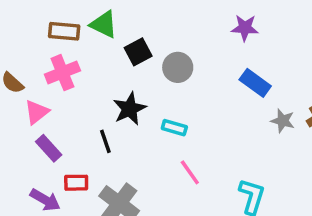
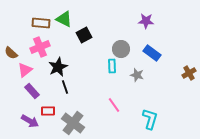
gray circle: (178, 67) -> (121, 49), moved
black star: (130, 109) -> (58, 67), moved
gray star: (283, 121) -> (137, 75), moved
cyan rectangle: (174, 128) -> (112, 66), moved, turned 72

